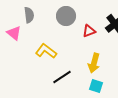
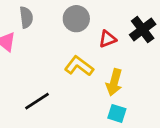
yellow L-shape: (46, 51) -> (79, 66), moved
black line: (62, 77) -> (37, 101), moved

